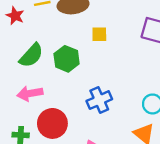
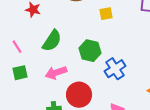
green hexagon: (67, 59) -> (90, 51), moved

